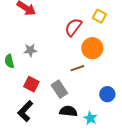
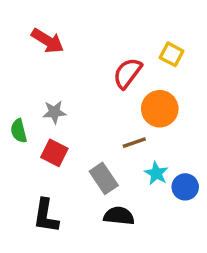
red square: (31, 84) -> (54, 153), moved
black L-shape: (25, 111) -> (46, 216), turned -35
cyan star: (90, 118) -> (156, 173), moved

